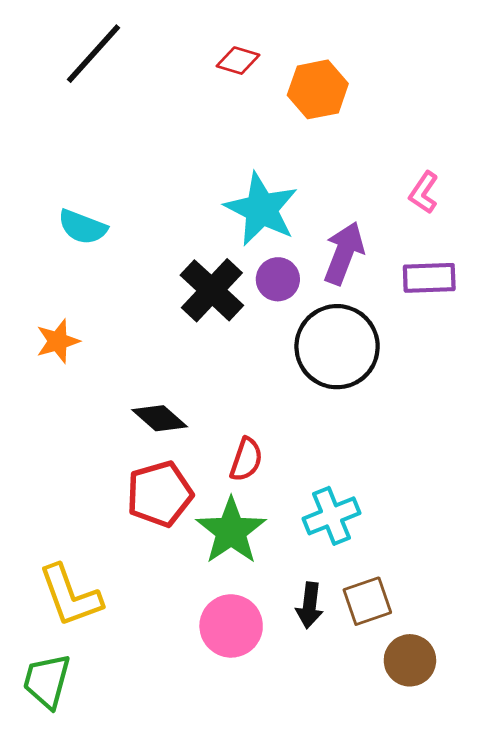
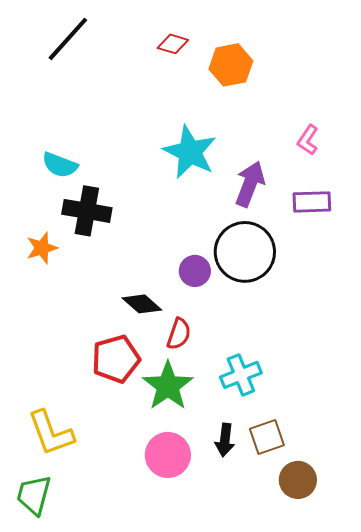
purple circle: (278, 279) -> (195, 271), moved
black cross: (212, 290) -> (87, 211), moved, turned -33
black diamond: (160, 418) -> (142, 304), moved

